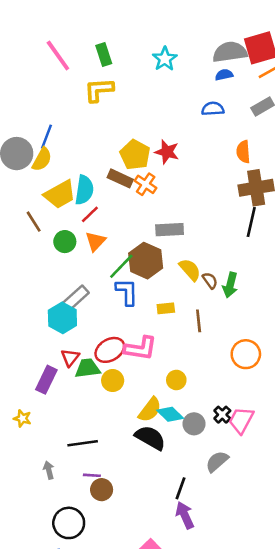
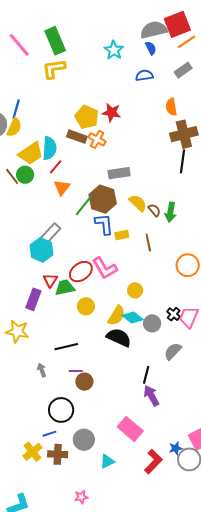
green rectangle: (104, 54) -> (55, 41), size x1.5
cyan star: (165, 59) -> (114, 50), moved
blue semicircle: (224, 75) -> (151, 48), turned 80
green circle: (65, 242) -> (25, 175), moved
blue L-shape: (127, 292) -> (104, 224), moved
pink L-shape: (140, 348) -> (105, 268), turned 56
yellow circle: (113, 381) -> (86, 306), moved
yellow star: (22, 418) -> (17, 331), size x1.6

